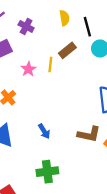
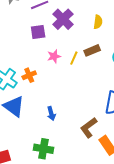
purple cross: (26, 26) -> (63, 19), size x1.5
brown L-shape: (89, 134) -> (89, 128), turned 115

